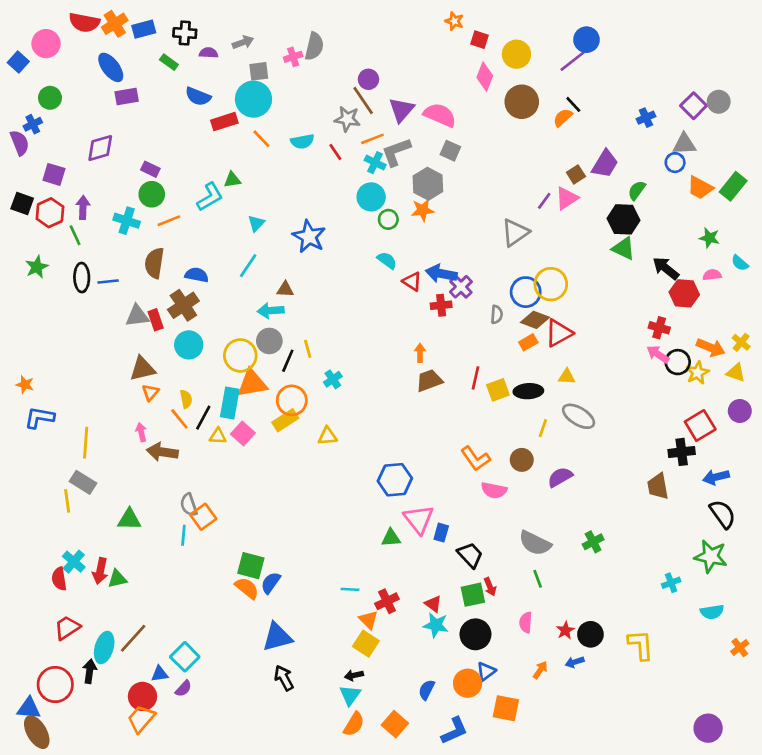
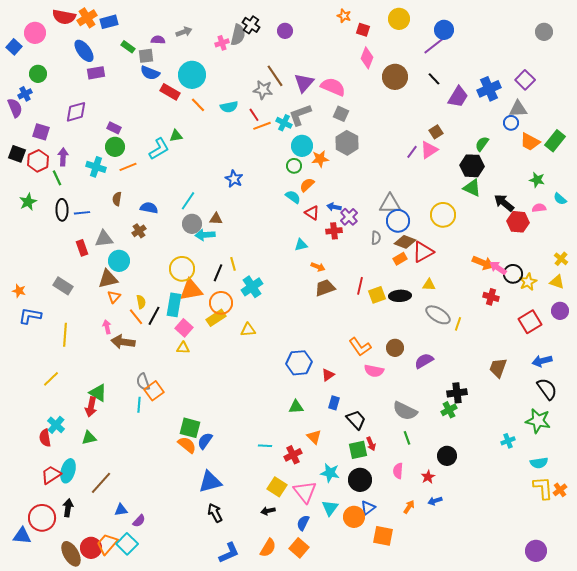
black cross: (185, 33) -> (251, 25), moved, turned 30
yellow circle: (516, 54) -> (399, 19), moved
gray square: (259, 71) -> (146, 56), moved
purple circle: (368, 79) -> (285, 31), moved
gray circle: (719, 102) -> (544, 32), moved
orange semicircle: (563, 118) -> (307, 185), moved
blue cross: (646, 118) -> (489, 89), size x1.6
red rectangle: (224, 122) -> (170, 92), turned 48
orange line: (372, 139) -> (262, 126), moved
purple trapezoid: (605, 164) -> (458, 97), moved
gray hexagon: (428, 184) -> (347, 143), moved
cyan circle: (371, 197) -> (302, 146), moved
cyan triangle: (256, 223) -> (301, 245), moved, turned 32
gray triangle: (515, 233) -> (390, 204), moved, turned 35
blue star: (309, 237) -> (234, 179), size x0.7
brown semicircle: (154, 263) -> (117, 199), size x0.6
blue arrow: (441, 274) -> (334, 207), size x0.6
yellow circle: (551, 284) -> (443, 215), moved
brown cross: (183, 305) -> (139, 231), size x0.6
red rectangle: (156, 320) -> (82, 248), moved
red cross: (659, 328) -> (491, 297), moved
gray circle: (269, 341) -> (192, 224), moved
cyan circle: (189, 345) -> (119, 261), moved
orange arrow: (711, 348) -> (483, 263), moved
orange arrow: (420, 353) -> (318, 267), turned 112
cyan cross: (333, 379) -> (252, 287), size x1.5
yellow line: (543, 428) -> (458, 324), moved
yellow triangle: (218, 436) -> (183, 348), moved
black cross: (682, 452) -> (457, 393), moved
gray rectangle: (83, 482) -> (63, 286), moved
brown trapezoid: (658, 486) -> (498, 368), turned 30
yellow line: (67, 501) -> (51, 379), turned 54
green triangle: (129, 519) -> (98, 393), turned 30
pink triangle: (419, 519) -> (305, 492), moved
red arrow: (100, 571) -> (91, 407), moved
red triangle: (433, 604) -> (328, 375), moved, turned 48
orange triangle: (368, 620) -> (314, 437), moved
black circle: (590, 634) -> (447, 456), moved
yellow L-shape: (641, 645) -> (543, 488), moved
cyan ellipse: (104, 648) -> (68, 471), moved
cyan square: (185, 657) -> (127, 544), moved
blue semicircle: (427, 690) -> (303, 523), moved
cyan triangle: (350, 695) -> (330, 508), moved
red circle: (142, 696) -> (91, 548), moved
blue L-shape: (454, 731) -> (229, 553), moved
brown ellipse: (37, 732) -> (71, 554), moved

